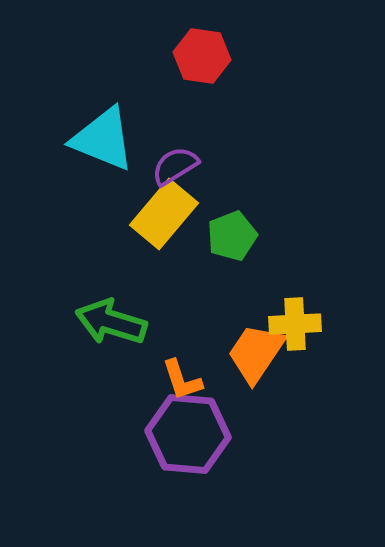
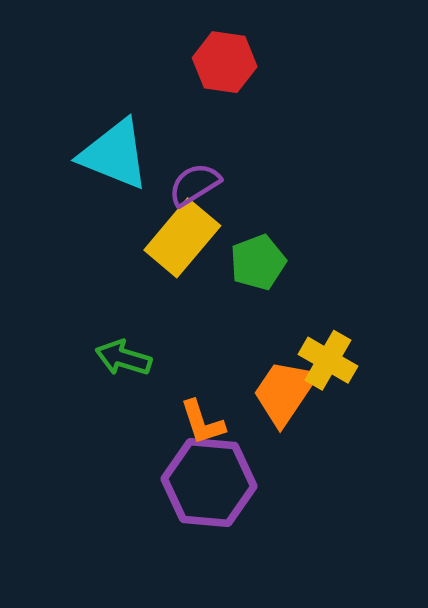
green arrow: (111, 322) -> (123, 358), size x0.7
yellow cross: (295, 324) -> (328, 360), turned 33

